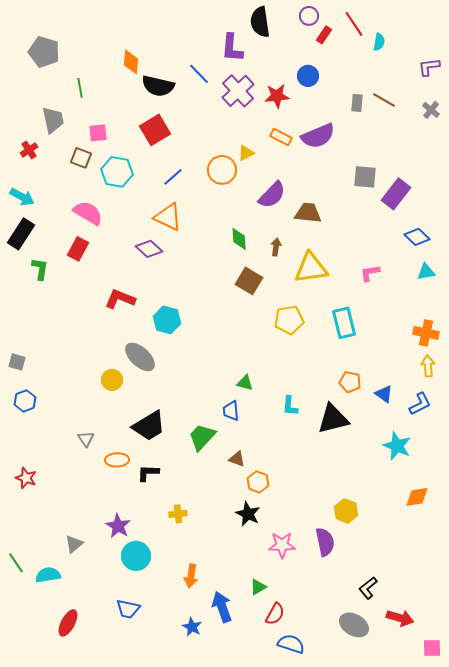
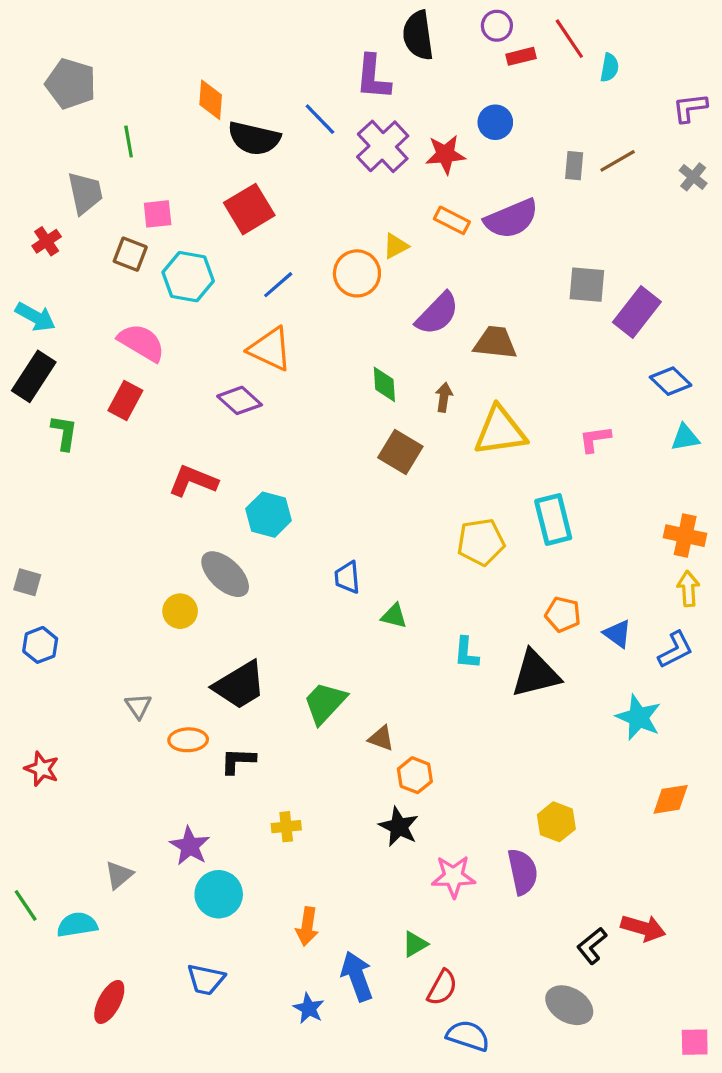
red rectangle: (324, 35) -> (521, 56), turned 42
brown line: (384, 100) -> (618, 161), turned -60
yellow pentagon: (289, 320) -> (481, 542), moved
blue trapezoid: (231, 411) -> (347, 577), moved
red arrow: (400, 618) -> (643, 928), moved

